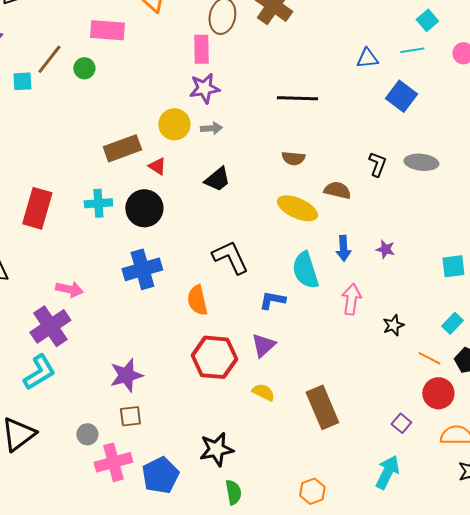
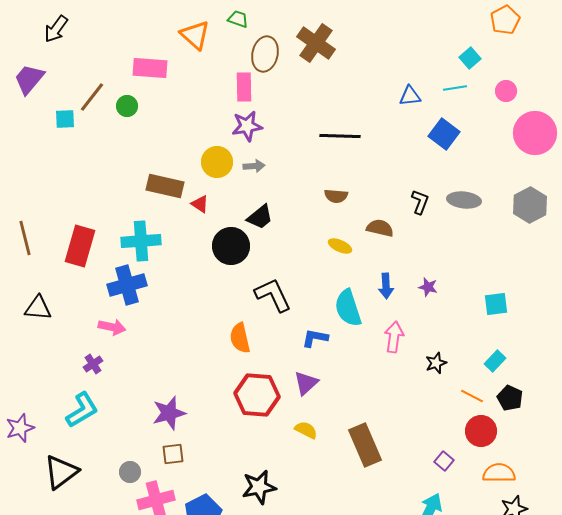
brown rectangle: (122, 148) -> (165, 186), turned 33
cyan cross: (98, 203) -> (141, 241), size x1.4
black circle: (144, 208) -> (231, 246), moved
yellow ellipse: (297, 208) -> (340, 246), size x0.6
blue cross: (142, 269) -> (127, 285), moved
purple cross: (50, 326) -> (93, 364), size x0.5

